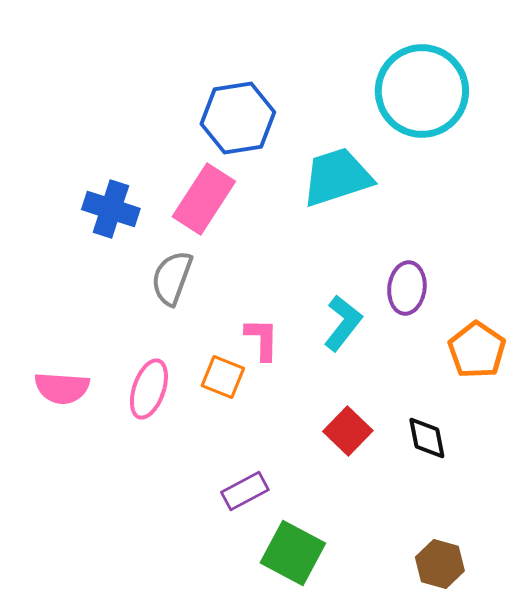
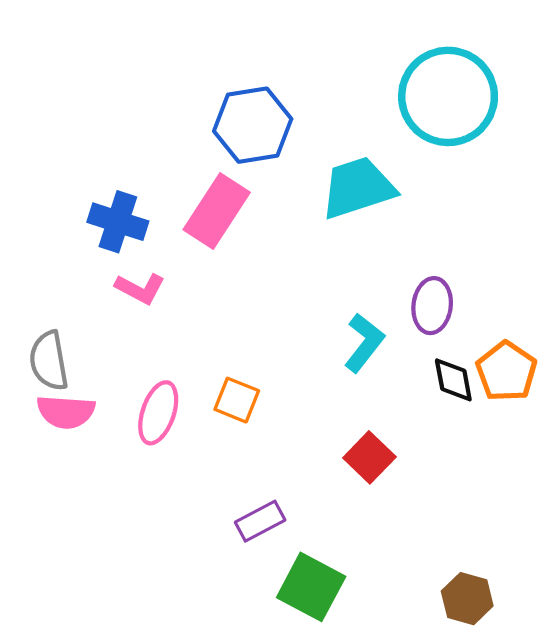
gray semicircle: (172, 278) -> (49, 361), moved, turned -30
pink L-shape: (262, 339) -> (140, 289), moved, turned 117
black diamond: (427, 438) -> (453, 380), moved

